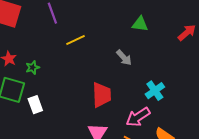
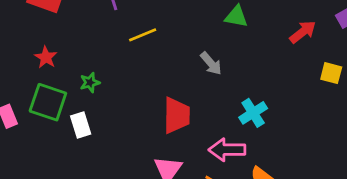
green star: (33, 68) -> (90, 82), moved
pink arrow: (138, 117) -> (227, 150), turned 30

